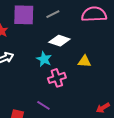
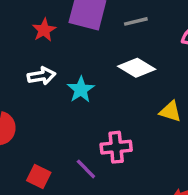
cyan star: (44, 59) -> (81, 90), moved
pink cross: (57, 78) -> (116, 147), moved

